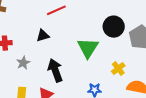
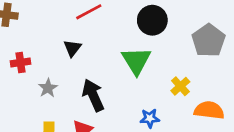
black circle: (114, 27) -> (152, 20), moved
black triangle: (43, 36) -> (72, 48), turned -32

